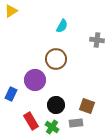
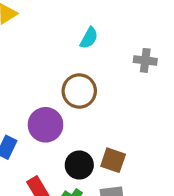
brown square: (87, 106) -> (113, 160), moved

